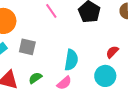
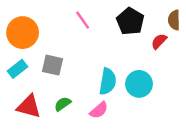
red semicircle: (112, 52) -> (159, 41), moved
cyan circle: (105, 76) -> (139, 84), moved

